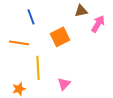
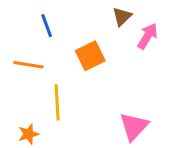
brown triangle: (81, 11) -> (122, 17), turned -32
pink triangle: (64, 84) -> (134, 126), moved, size x1.5

